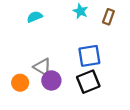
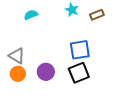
brown rectangle: (108, 17) -> (97, 15), turned 48
gray triangle: (42, 67) -> (17, 56), moved

